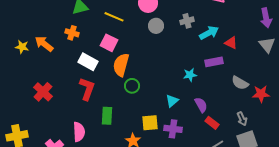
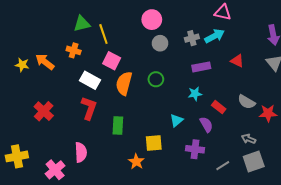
yellow line: (114, 17) -> (103, 34), moved, turned 48
cyan arrow: (209, 33) -> (215, 36), moved
purple rectangle: (214, 62) -> (201, 67), moved
green circle: (132, 86) -> (156, 79), moved
green rectangle: (107, 116) -> (118, 126), moved
gray arrow: (242, 119) -> (249, 139), turned 136
red rectangle: (212, 123) -> (219, 107), moved
purple cross: (173, 129) -> (195, 149), moved

